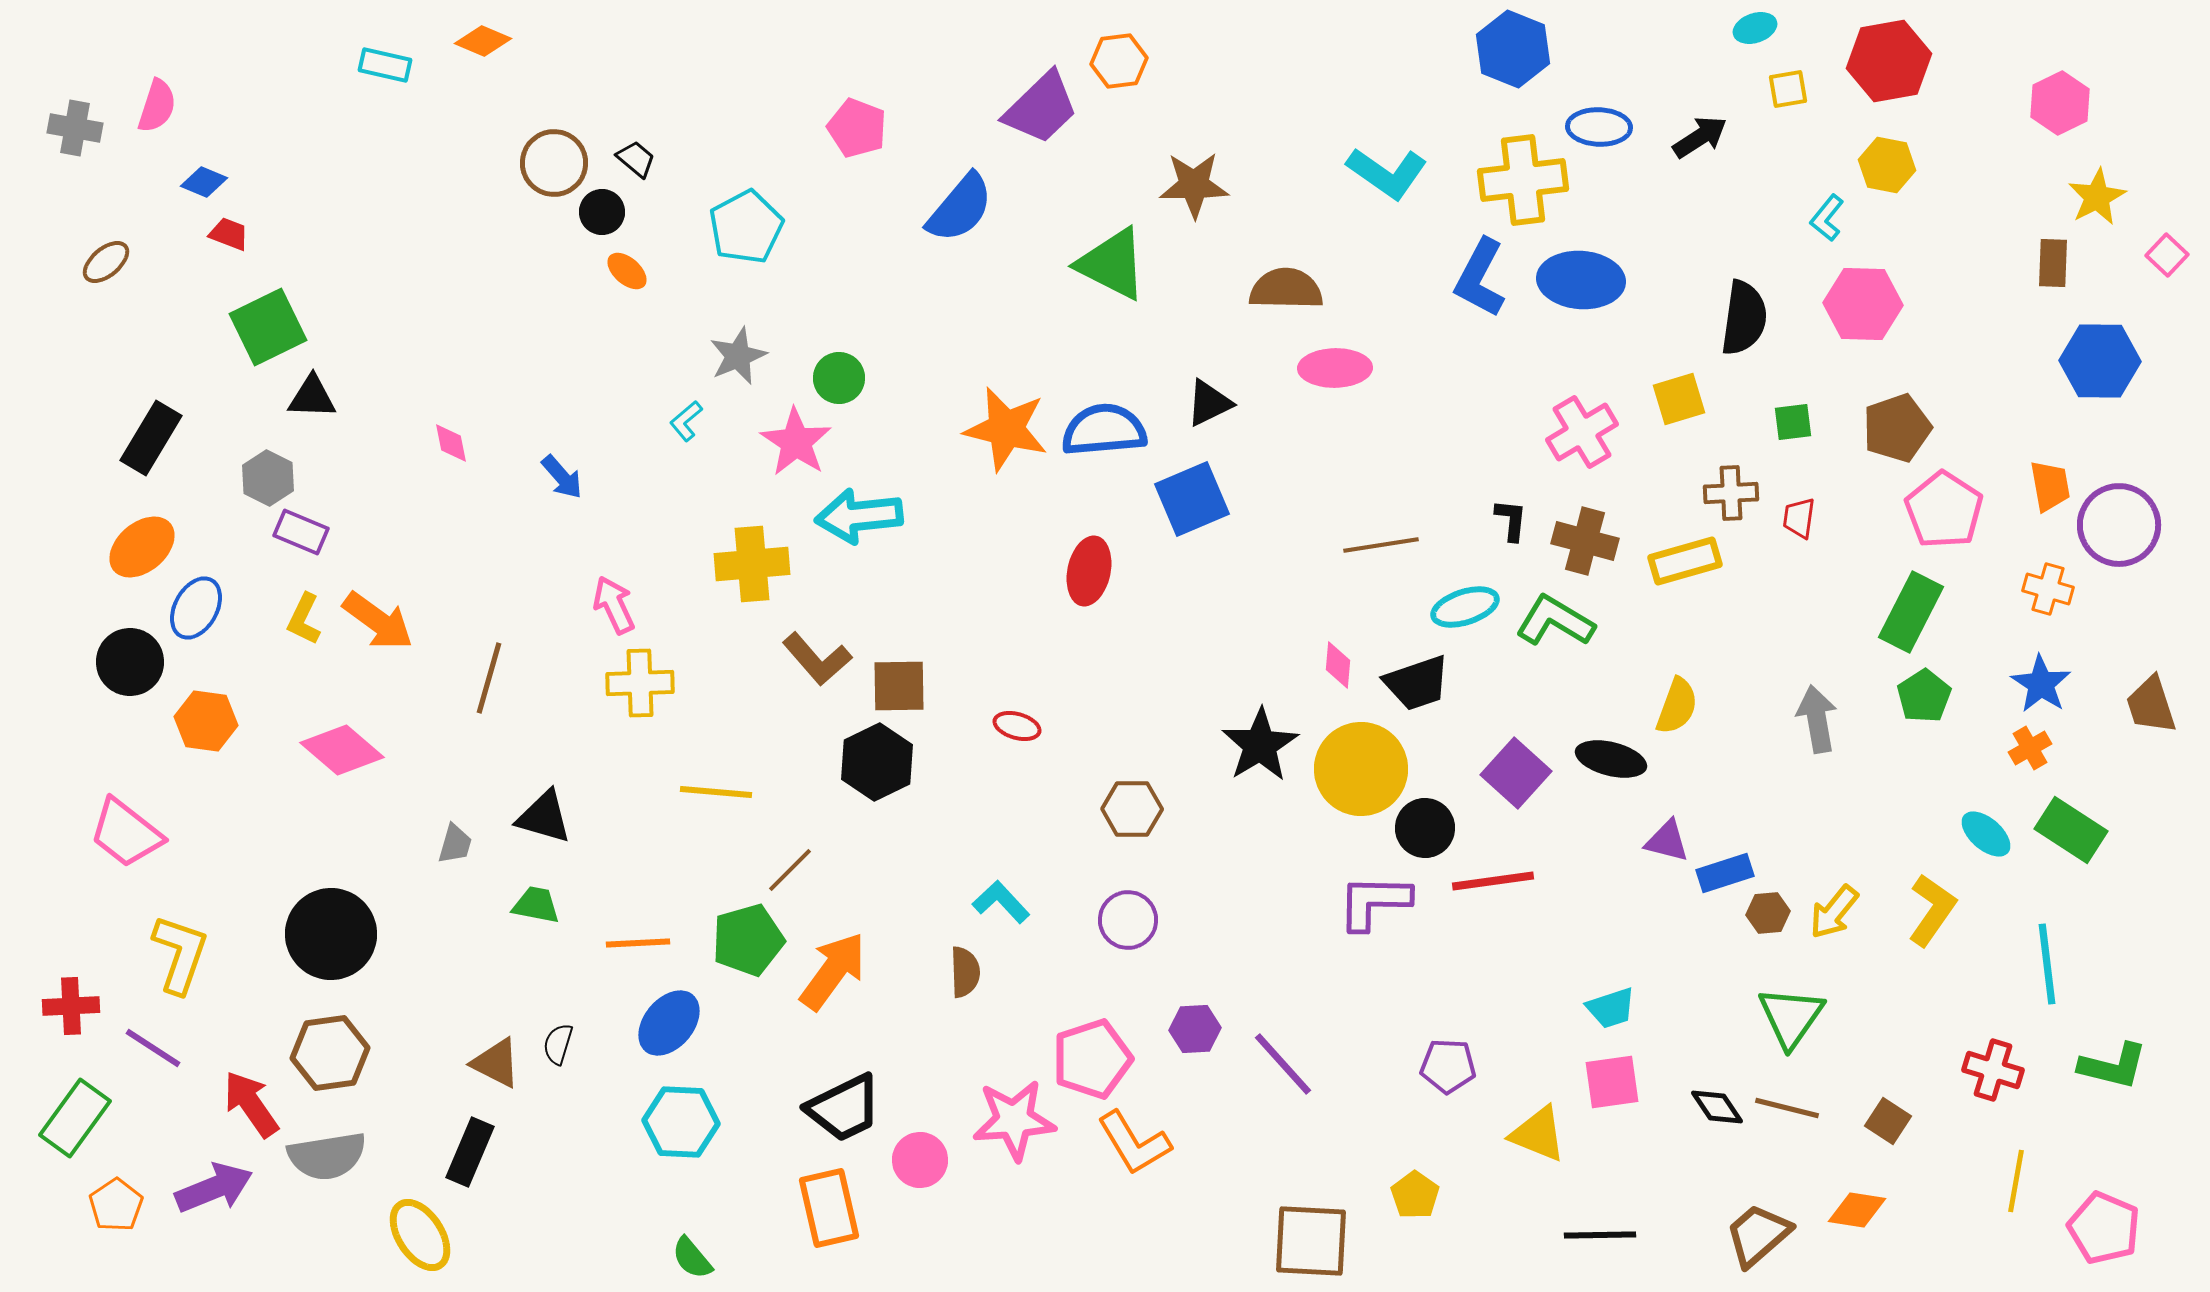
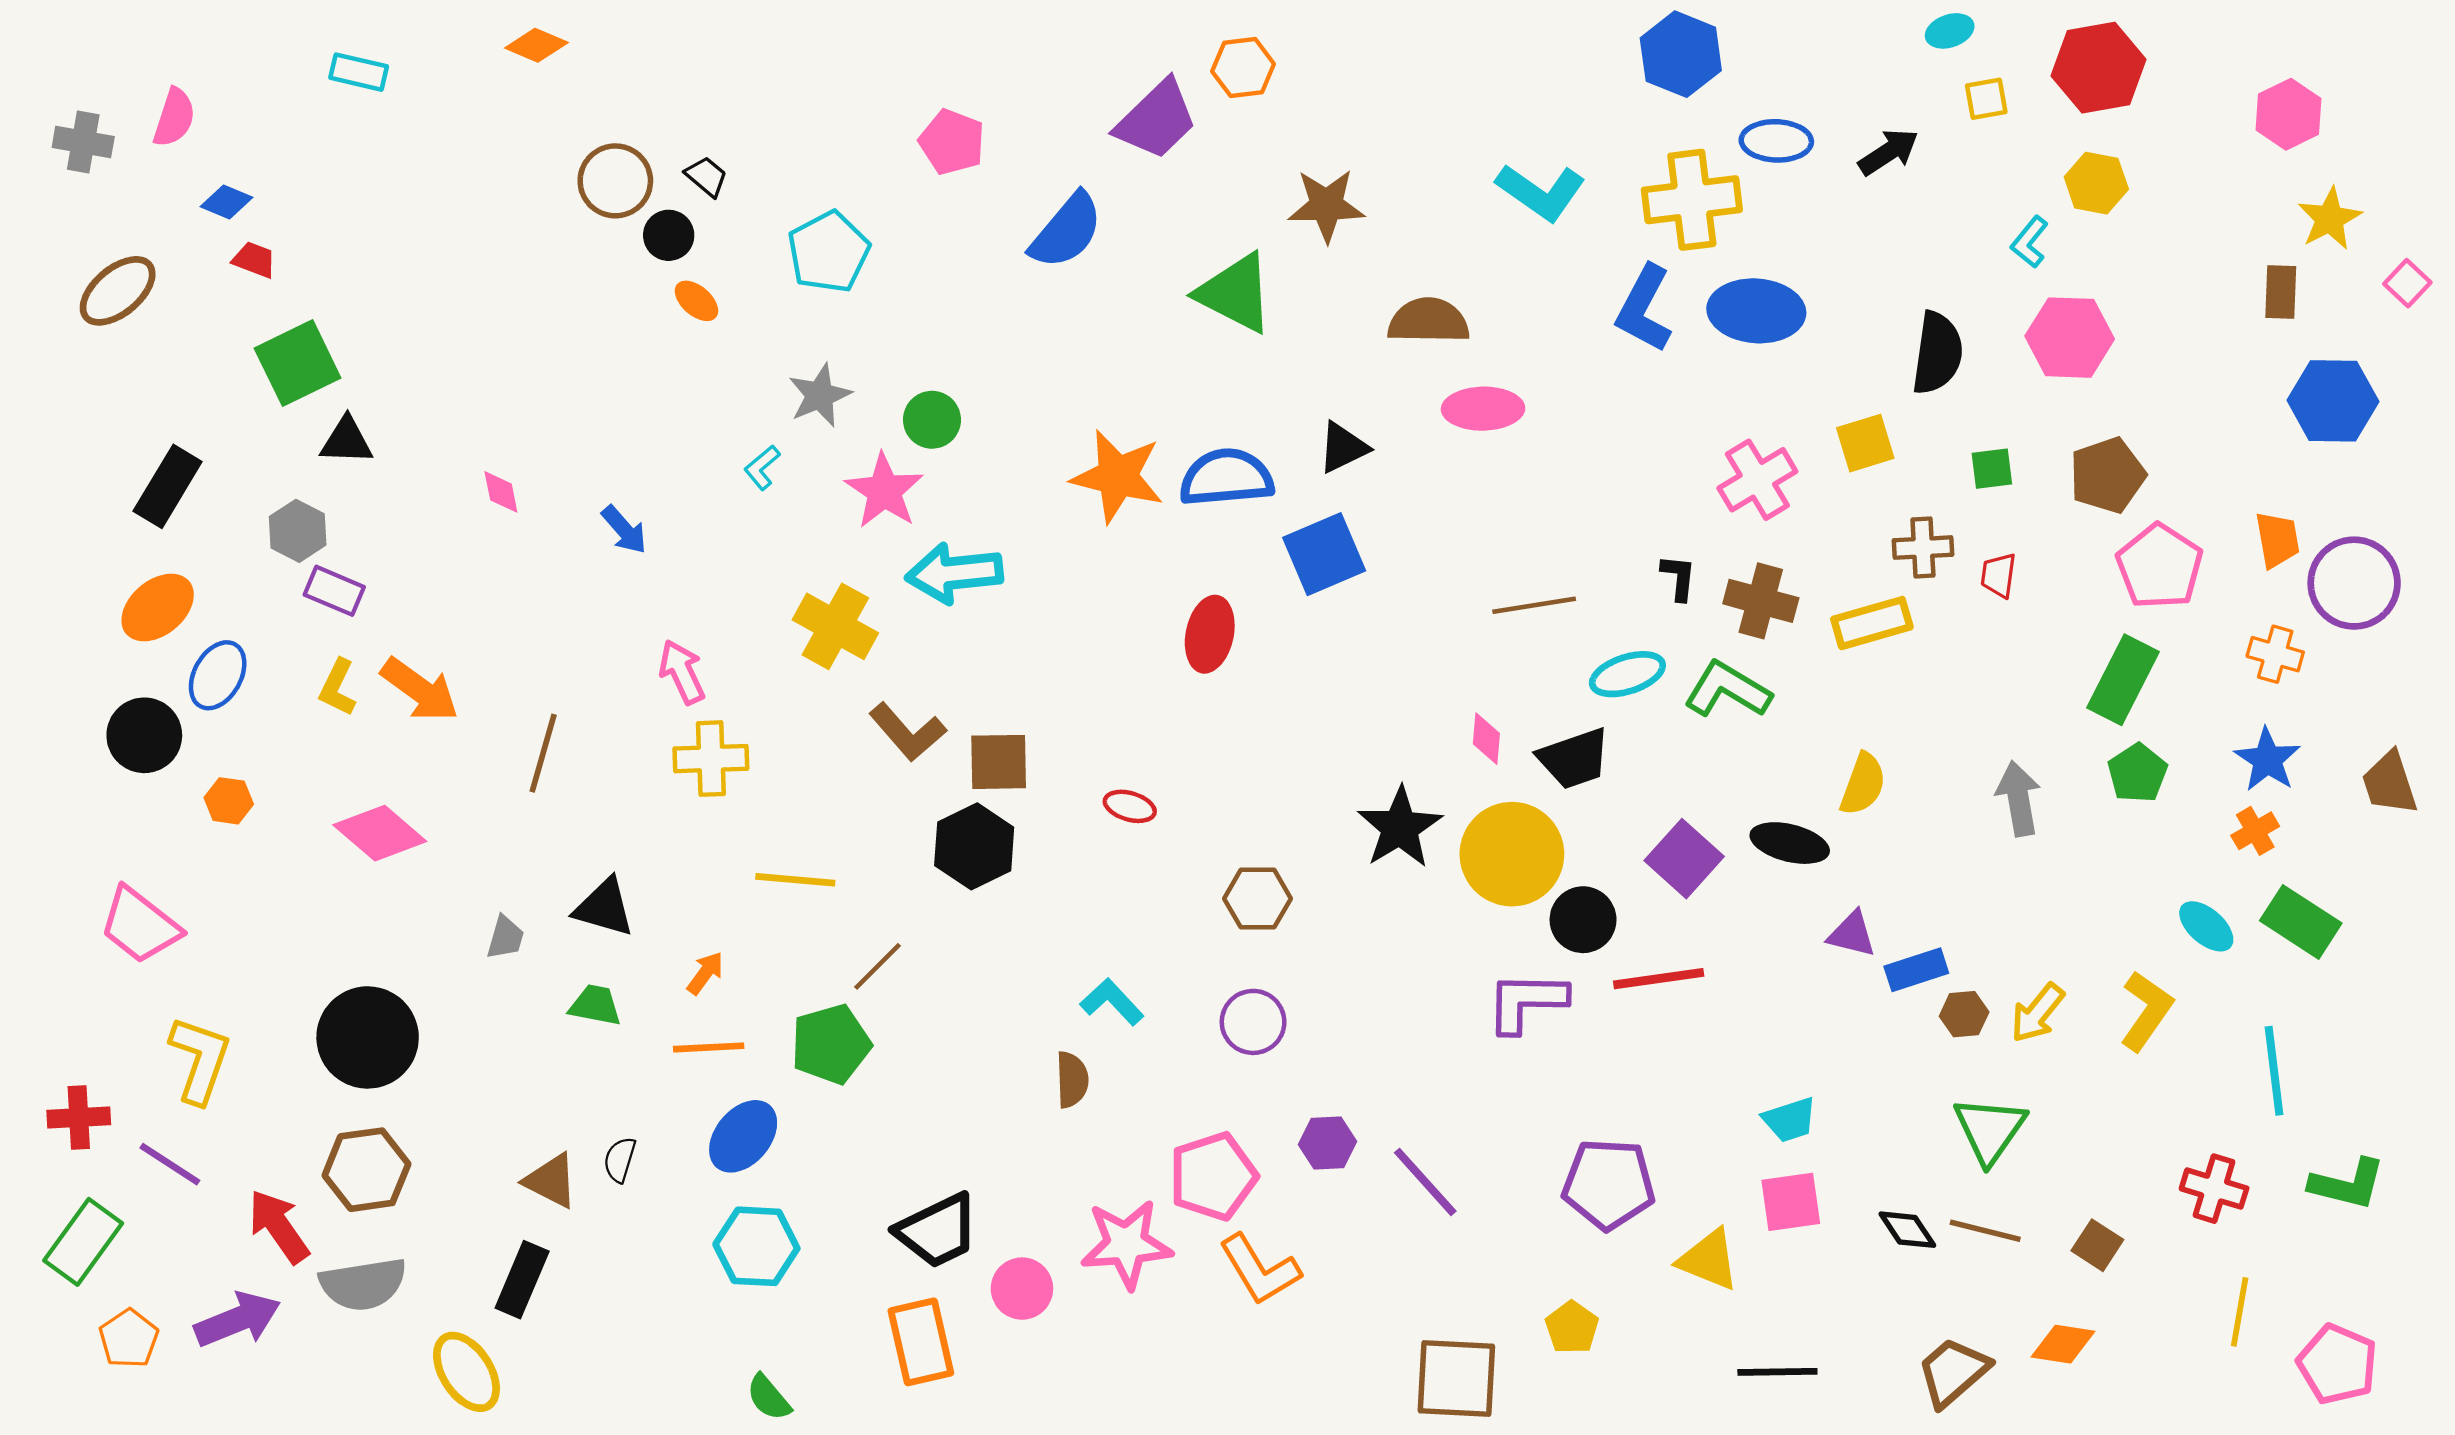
cyan rectangle: (385, 65) -> (359, 72), moved
brown ellipse: (106, 262) -> (118, 291), size x1.5
yellow cross: (752, 564) -> (835, 626), turned 34
orange hexagon: (206, 721) -> (229, 801), size x0.7
orange arrow: (833, 971) -> (705, 973), moved, size x0.5
purple pentagon: (1448, 1066) -> (1609, 1184), size x1.5

